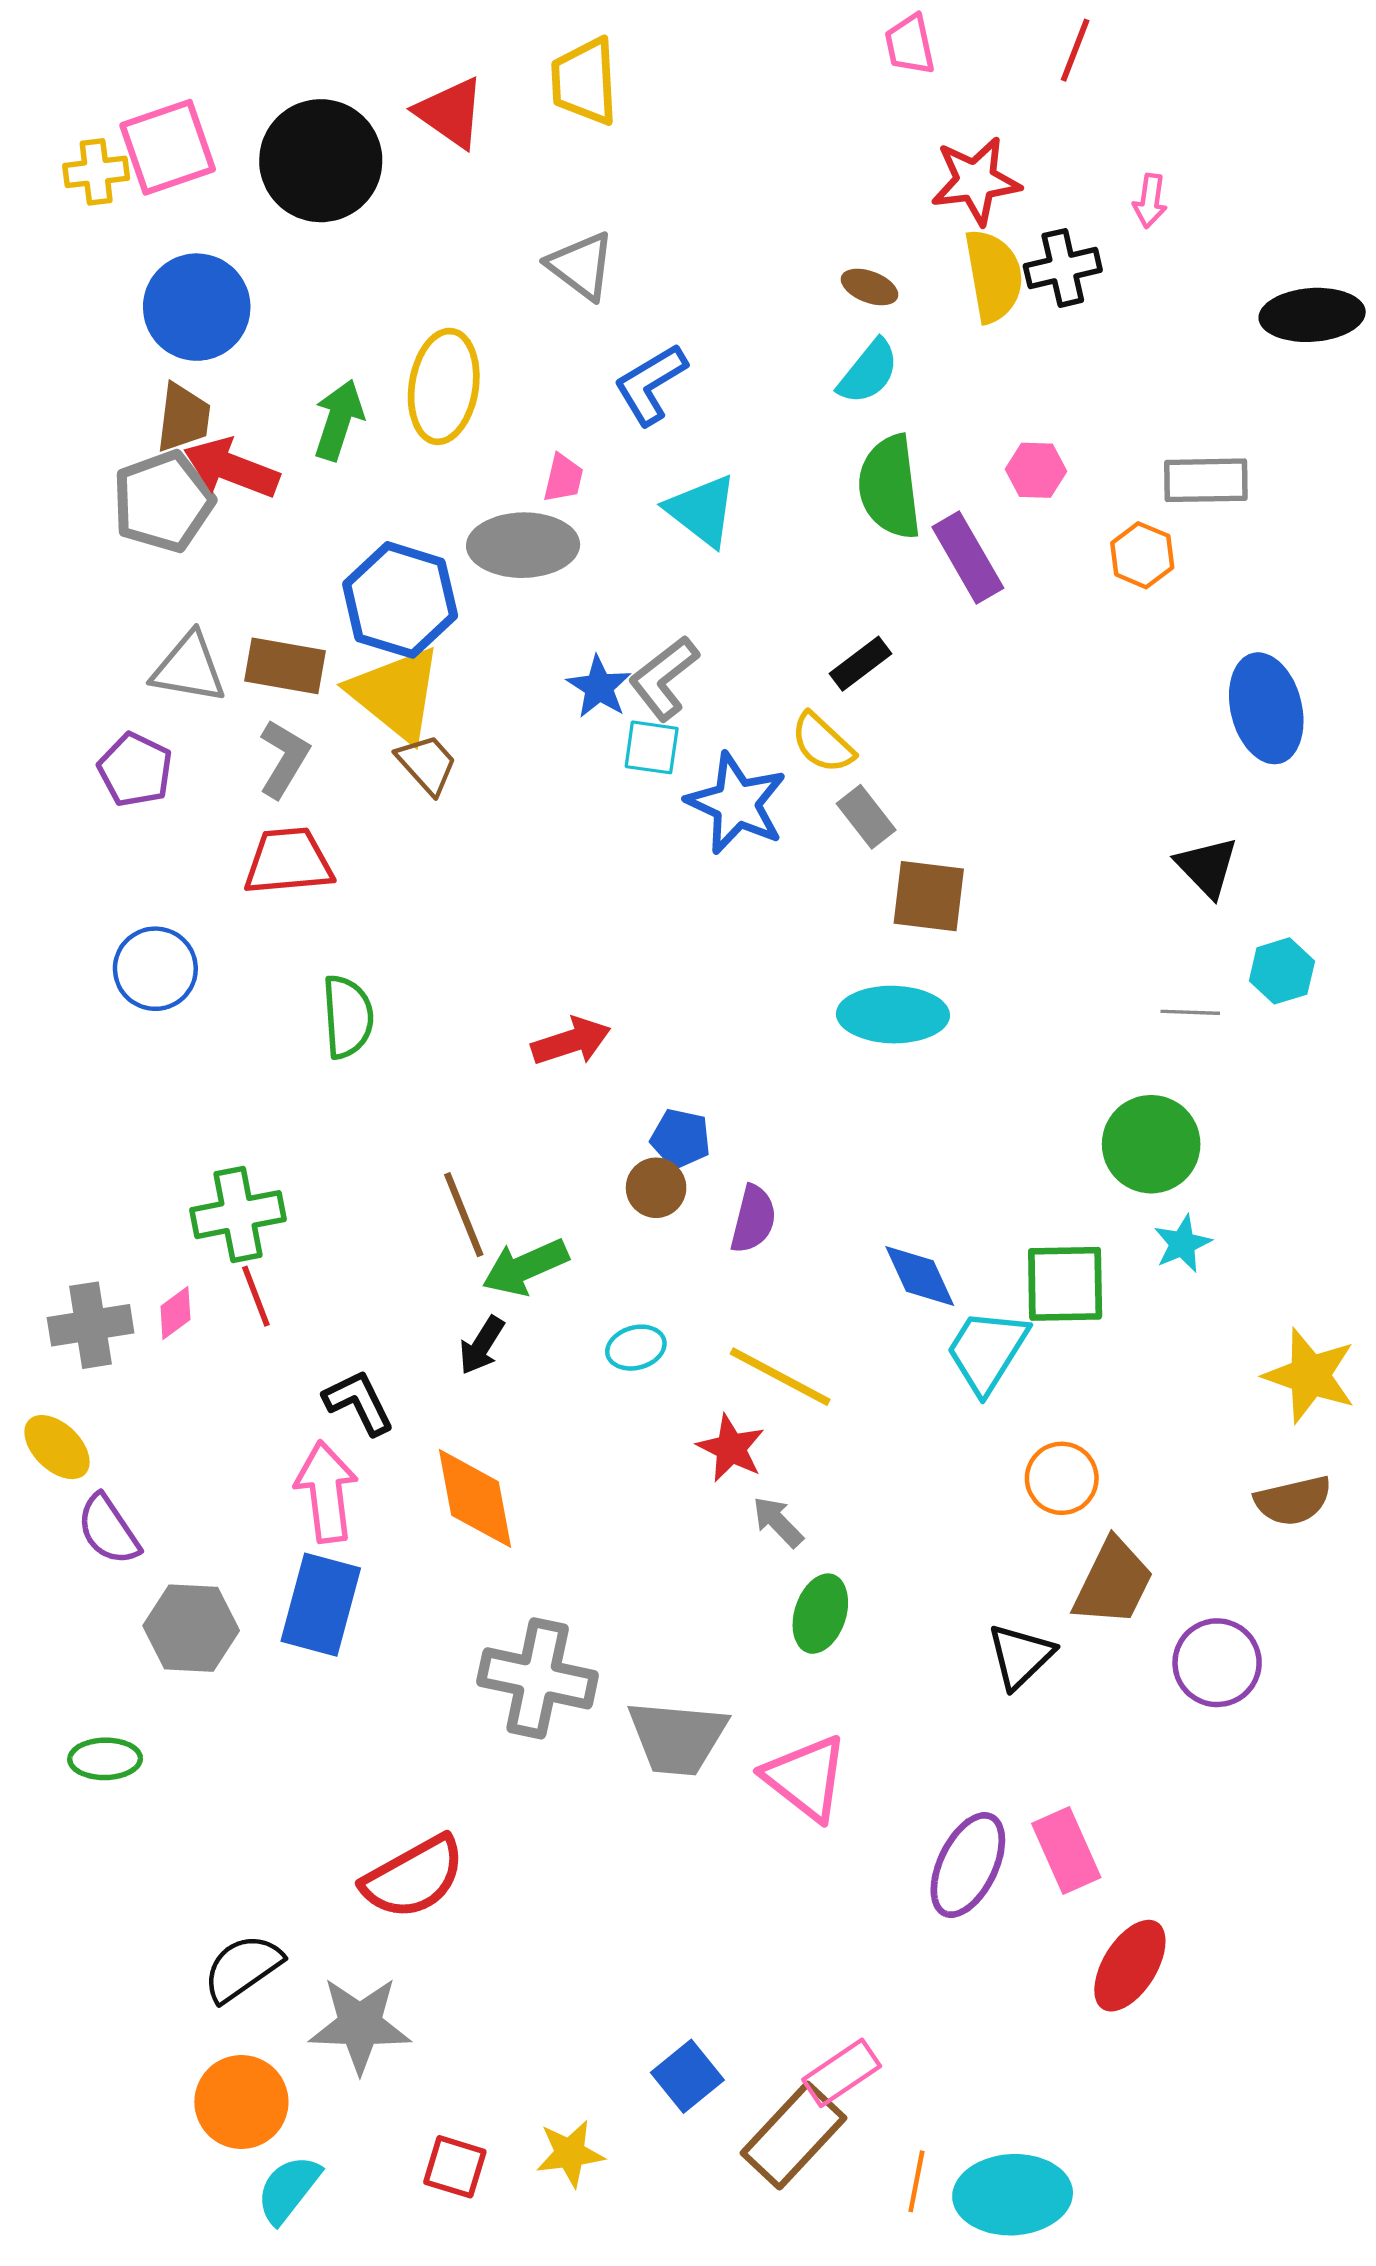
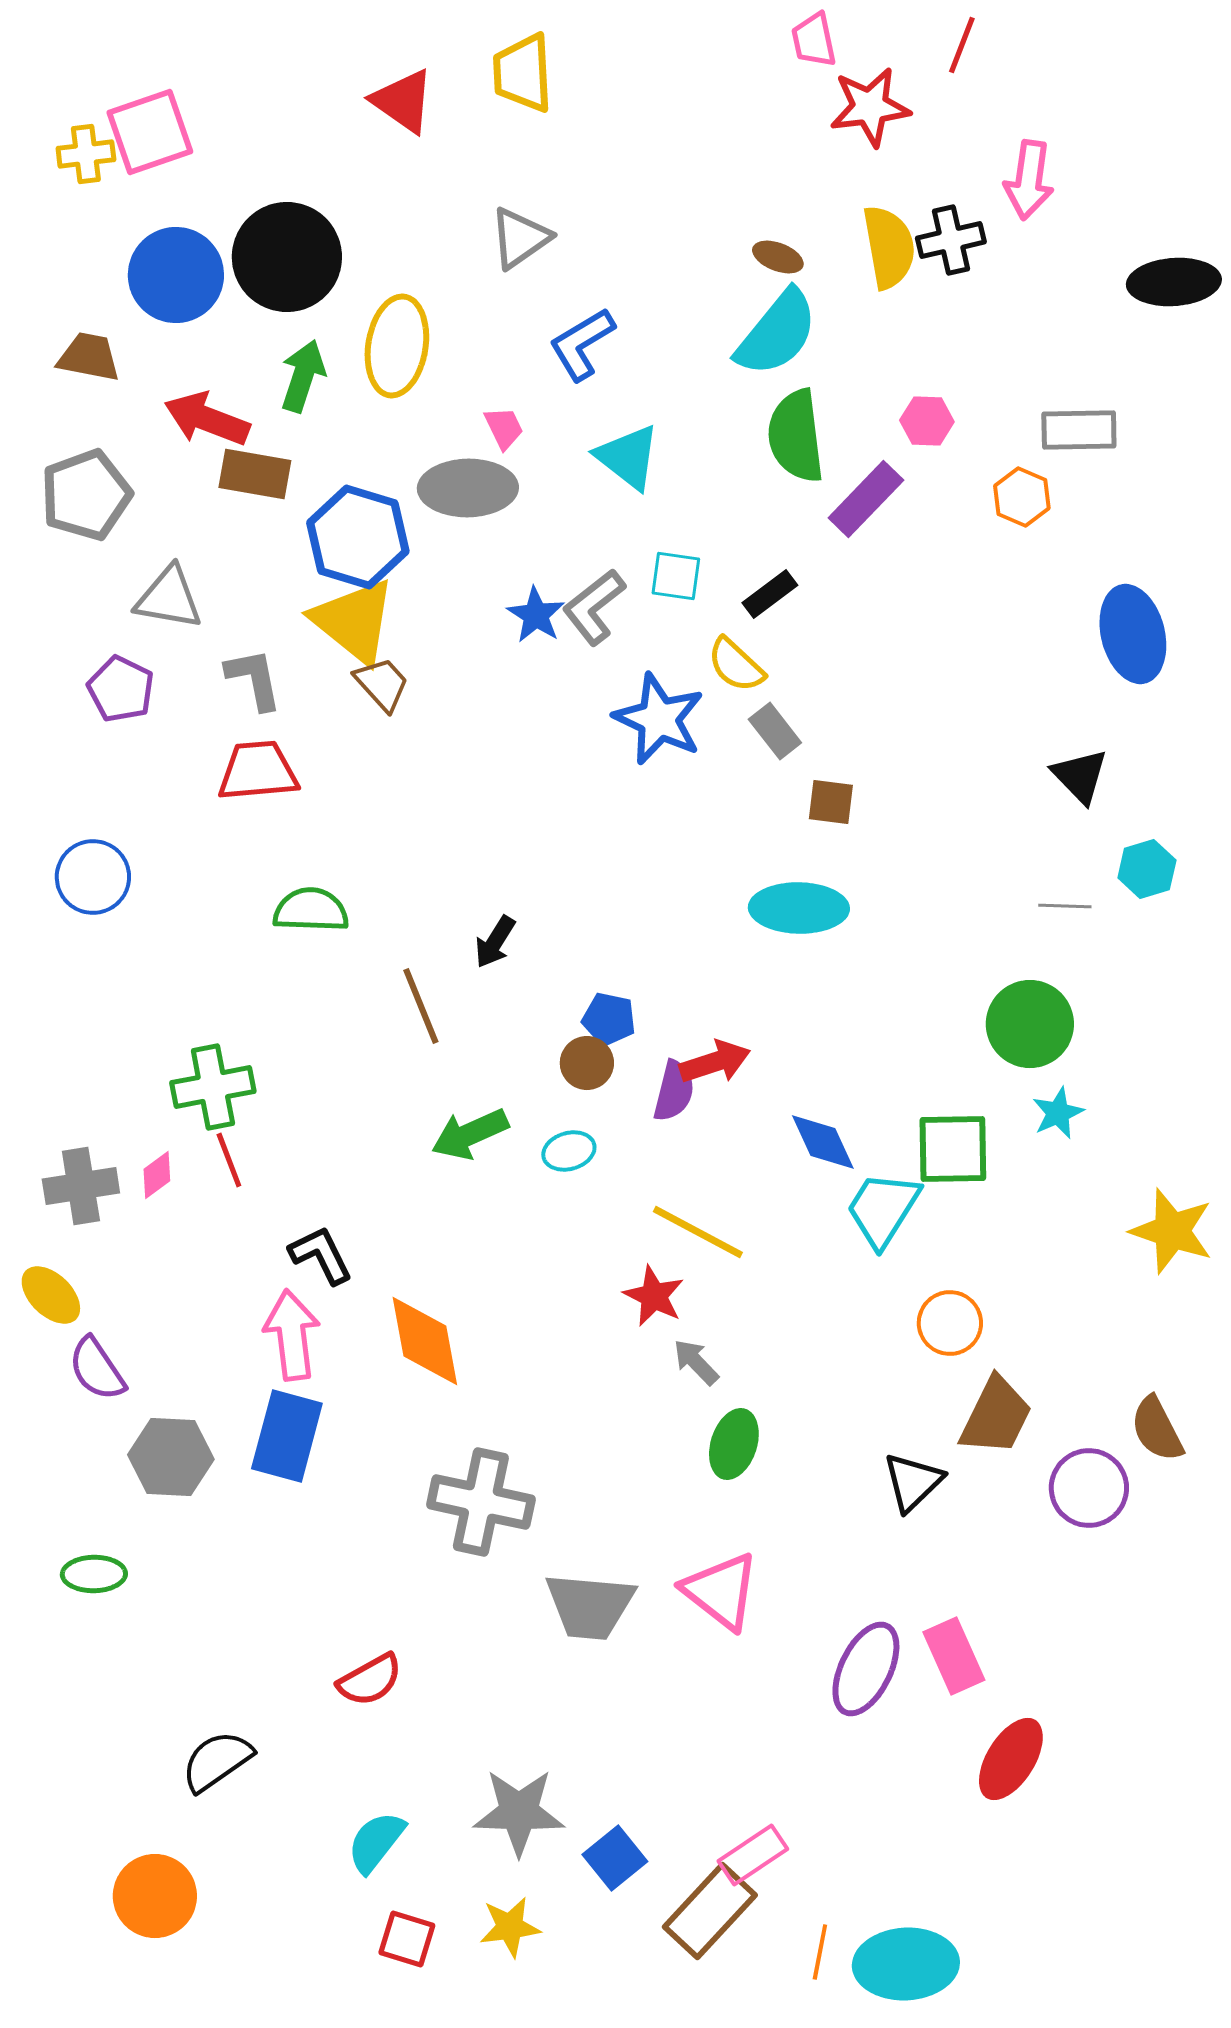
black circle: (321, 161) -> (287, 257), moved
red star: (976, 181) -> (870, 107), moved
pink arrow: (1150, 201) -> (1029, 180), size x1.6
gray triangle: (581, 266) -> (520, 238), turned 48
cyan semicircle: (868, 372) -> (777, 333), size x1.5
brown trapezoid: (183, 418) -> (89, 357), moved, turned -86
pink trapezoid: (563, 478) -> (504, 428), turned -39
gray pentagon: (163, 502) -> (86, 495), moved
purple rectangle: (968, 557) -> (866, 499), turned 74
brown rectangle: (285, 666) -> (255, 474), moved
cyan square: (652, 747) -> (676, 576), moved
gray L-shape: (284, 759) -> (254, 679), turned -42
brown square: (929, 896) -> (831, 802), size x0.7
blue circle: (155, 969) -> (93, 877), moved
green semicircle: (348, 1017) -> (311, 910), turned -84
red arrow: (571, 1041) -> (715, 1062), moved
brown line: (464, 1215) -> (421, 1006), moved
black arrow: (482, 1345) -> (495, 942), moved
cyan ellipse: (636, 1348) -> (569, 1151), moved
brown semicircle: (1293, 1501) -> (1157, 1429), moved, turned 76
gray trapezoid: (677, 1738) -> (590, 1606), moved
red semicircle: (414, 1877) -> (370, 1680), size x0.7
gray star: (360, 2025) -> (519, 1812), moved
orange circle: (241, 2102) -> (155, 1896), moved
cyan semicircle: (288, 2189) -> (376, 1842), moved

